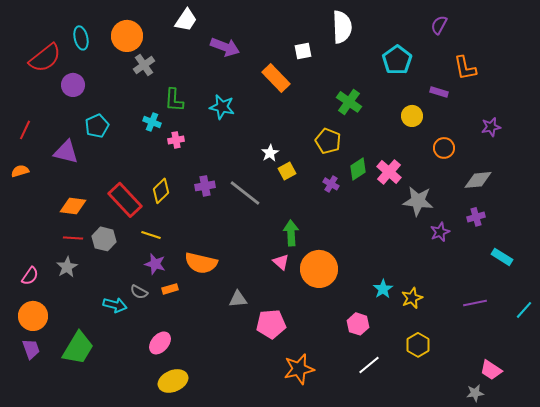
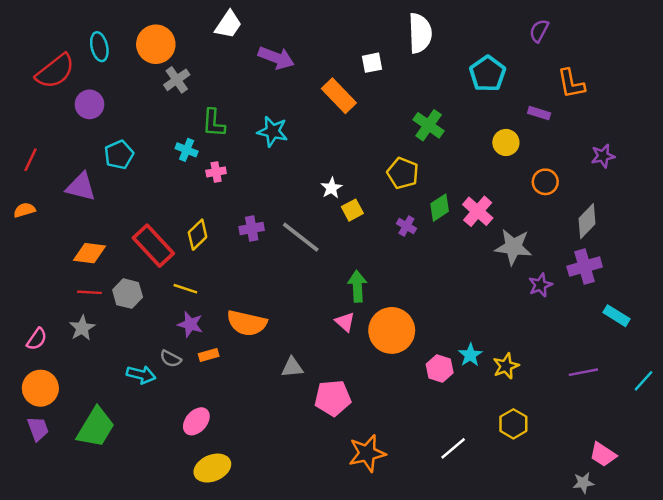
gray diamond: (478, 180) -> (587, 221), turned -40
purple cross: (476, 217) -> (585, 267), size x1.5
pink hexagon: (358, 324) -> (440, 369), moved

